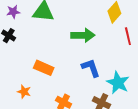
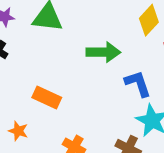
blue L-shape: (91, 68) -> (138, 84), moved

